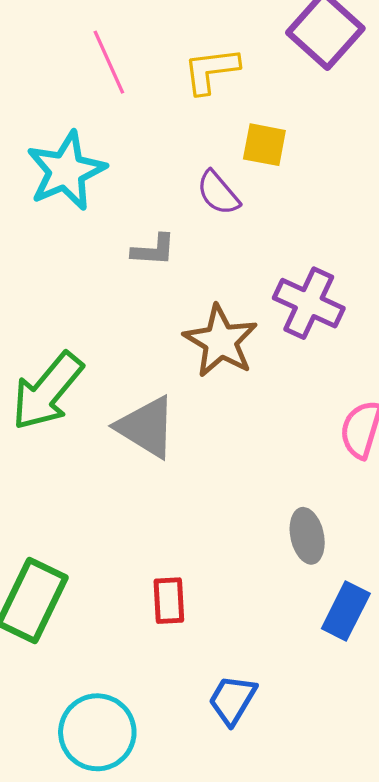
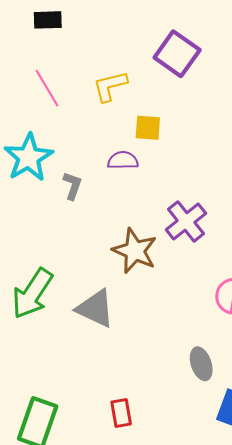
purple semicircle: (218, 193) -> (123, 160), turned 136
gray L-shape: (153, 250) -> (72, 186), moved, turned -68
purple cross: (309, 303) -> (186, 221), turned 33

